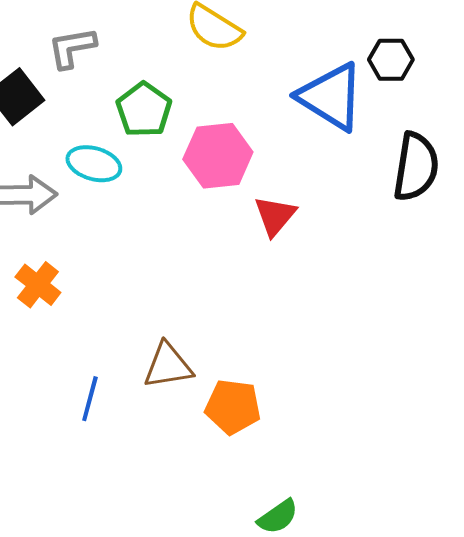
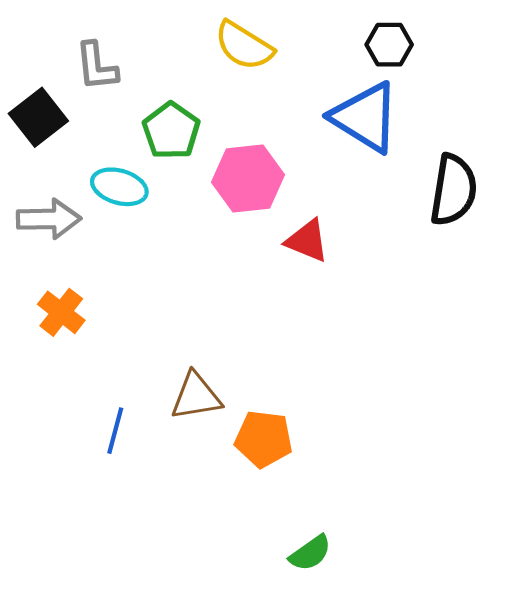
gray L-shape: (72, 48) -> (97, 66), turned -86
black hexagon: (391, 60) -> (389, 45), moved
red triangle: (275, 216) -> (307, 241), turned -48

